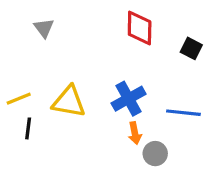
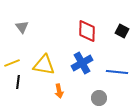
gray triangle: (44, 28) -> (22, 27), moved
red diamond: (140, 28) -> (87, 31), moved
orange arrow: (135, 133) -> (59, 91), moved

